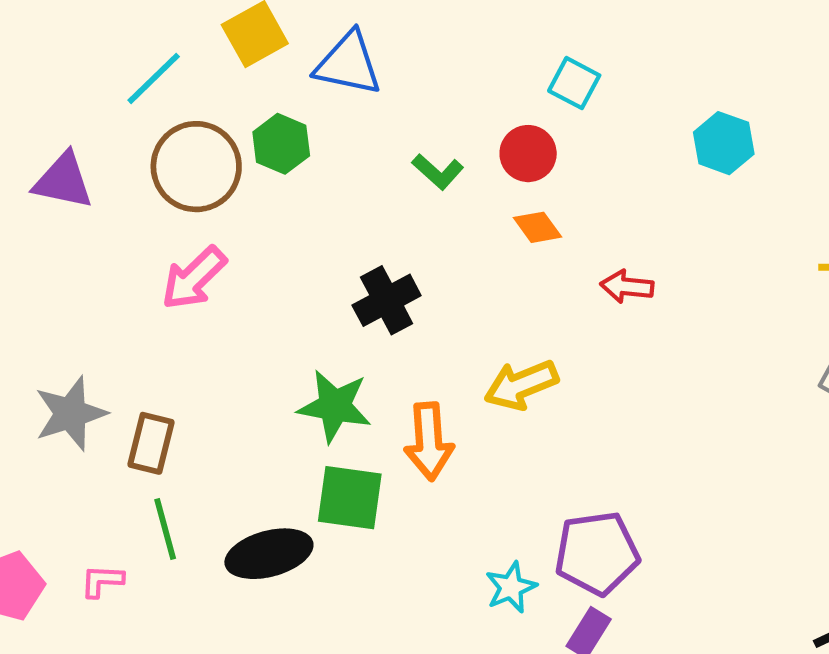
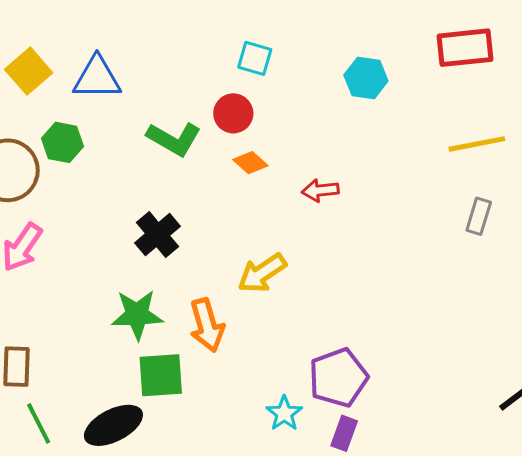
green L-shape: (438, 172) -> (174, 139), size x1.5

